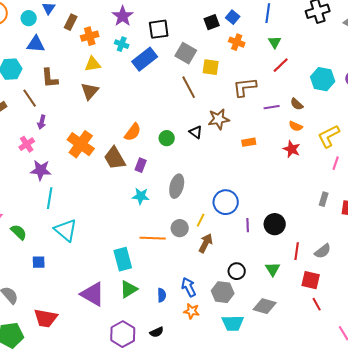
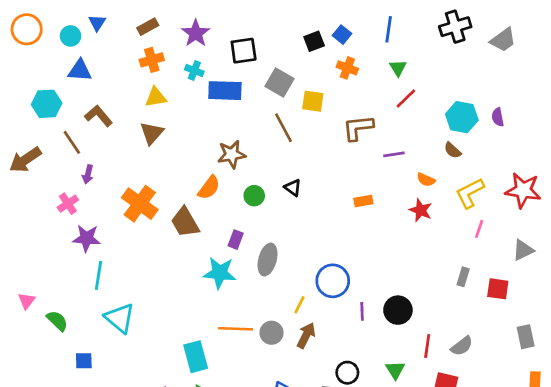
brown rectangle: (71, 22) -> (148, 27), moved, turned 35
blue rectangle: (145, 59) -> (225, 91), turned 40
brown L-shape: (50, 78) -> (98, 116), turned 145
brown semicircle: (297, 104) -> (453, 150), moved
brown star: (219, 119) -> (232, 154), moved
purple rectangle: (141, 165) -> (236, 240), moved
cyan star: (141, 196) -> (220, 273), size x1.4
gray circle: (180, 228) -> (272, 333), moved

